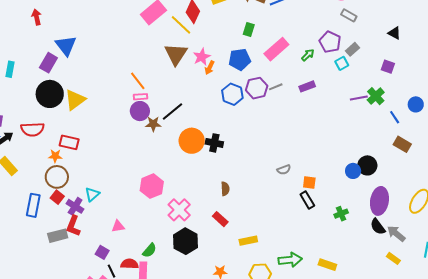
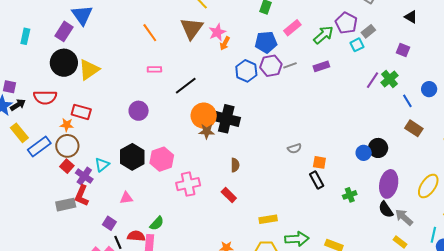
pink rectangle: (276, 49) -> (292, 28), size x0.7
green arrow: (308, 55) -> (323, 35), size x1.5
blue pentagon: (240, 59) -> (266, 42), moved
orange line: (138, 81) -> (150, 33), moved
purple line: (359, 98) -> (373, 80), turned -48
purple circle: (140, 111) -> (139, 111), moved
brown star: (153, 124) -> (207, 131), moved
black cross: (214, 143) -> (226, 119), size x1.5
blue rectangle: (33, 205) -> (39, 146), moved, turned 40
pink cross: (179, 210) -> (188, 184), turned 30
black hexagon: (185, 241) -> (132, 157), moved
yellow rectangle: (248, 241) -> (268, 219), moved

